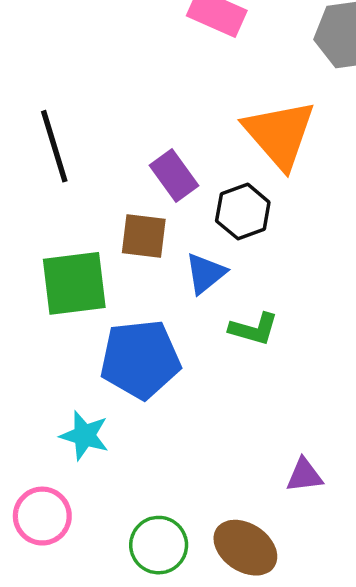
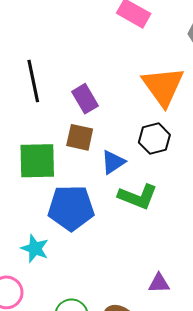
purple rectangle: (174, 175) -> (85, 99), moved
black hexagon: (243, 212) -> (154, 139), moved
green L-shape: (254, 329) -> (138, 197), size x1.4

